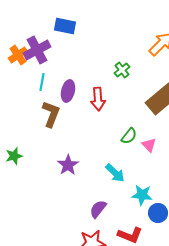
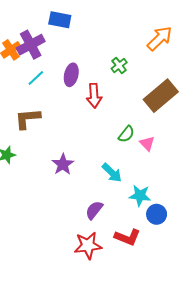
cyan line: (42, 82) -> (36, 78), turned 36
purple ellipse: (68, 91) -> (71, 75), moved
brown L-shape: (51, 114) -> (28, 119), moved, turned -116

